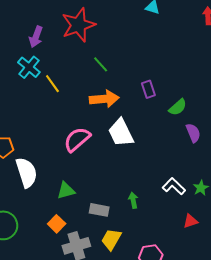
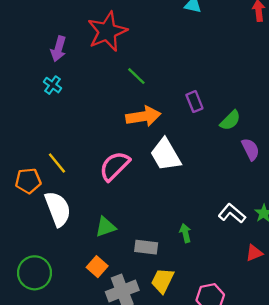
cyan cross: (29, 67) -> (53, 85), size x0.7
yellow line: (52, 84) -> (57, 163), moved

